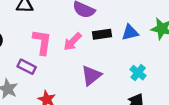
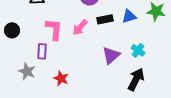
purple rectangle: (27, 67) -> (42, 51), turned 70
purple triangle: (91, 75) -> (111, 55), moved

